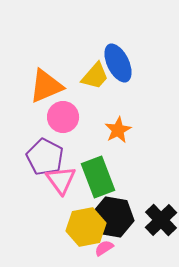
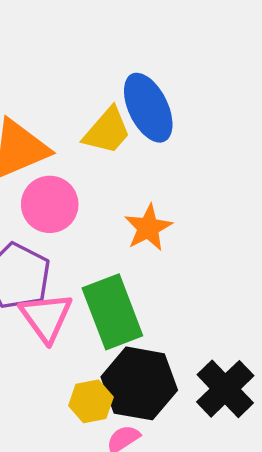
yellow hexagon: (86, 227) -> (91, 401), size x0.6

